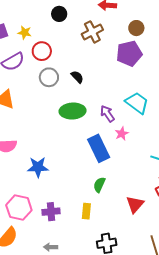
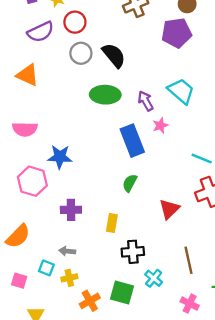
black semicircle: (77, 77) -> (114, 55), size x1.6
pink hexagon: (19, 208) -> (32, 181), moved
yellow rectangle: (86, 211) -> (112, 223), moved

